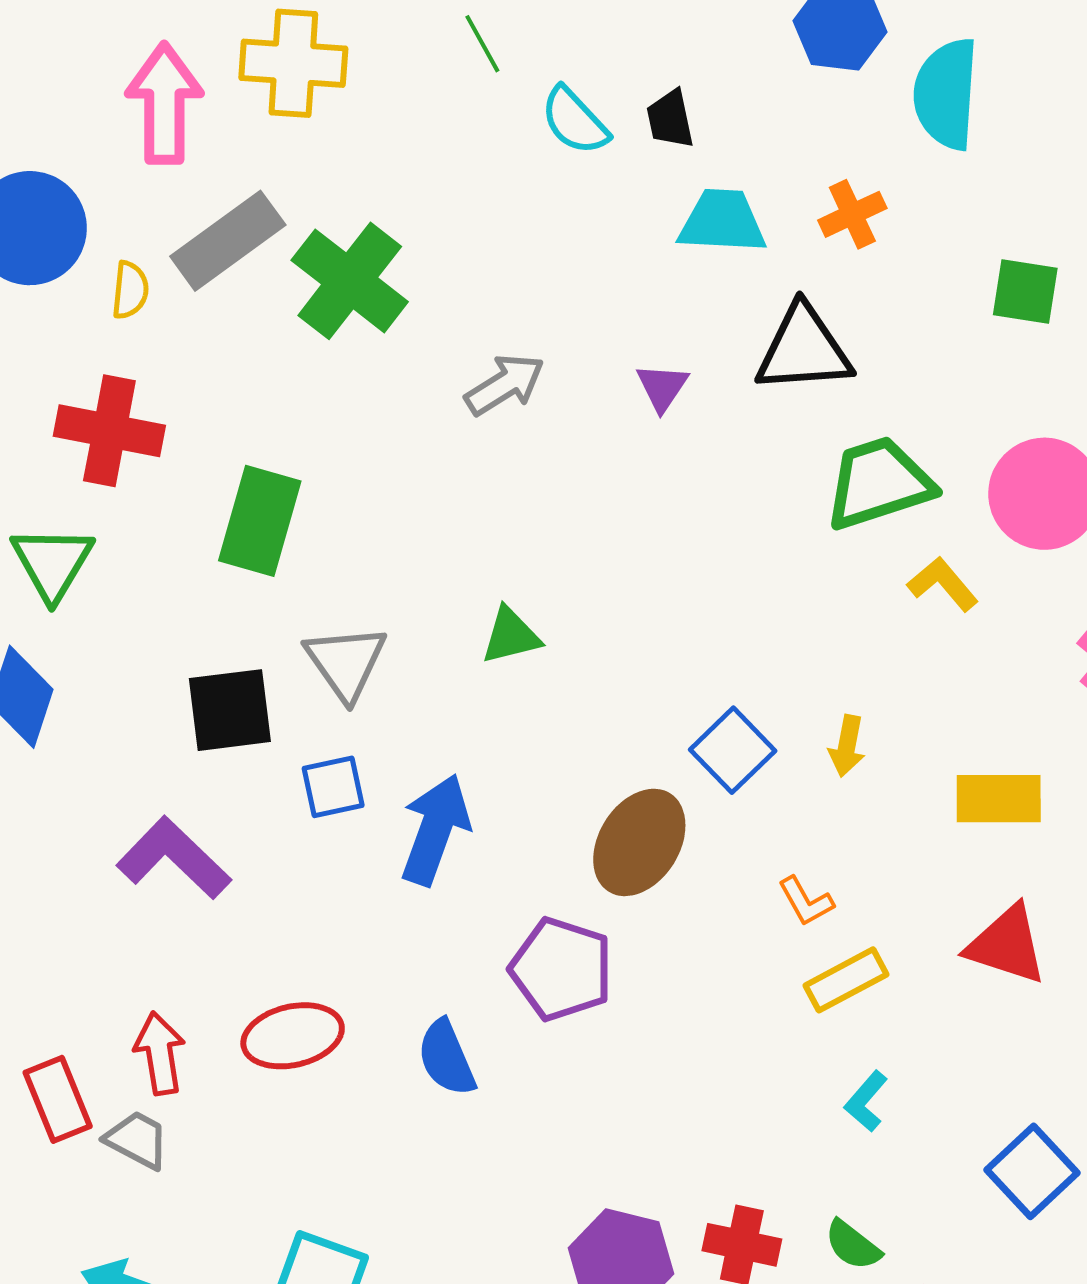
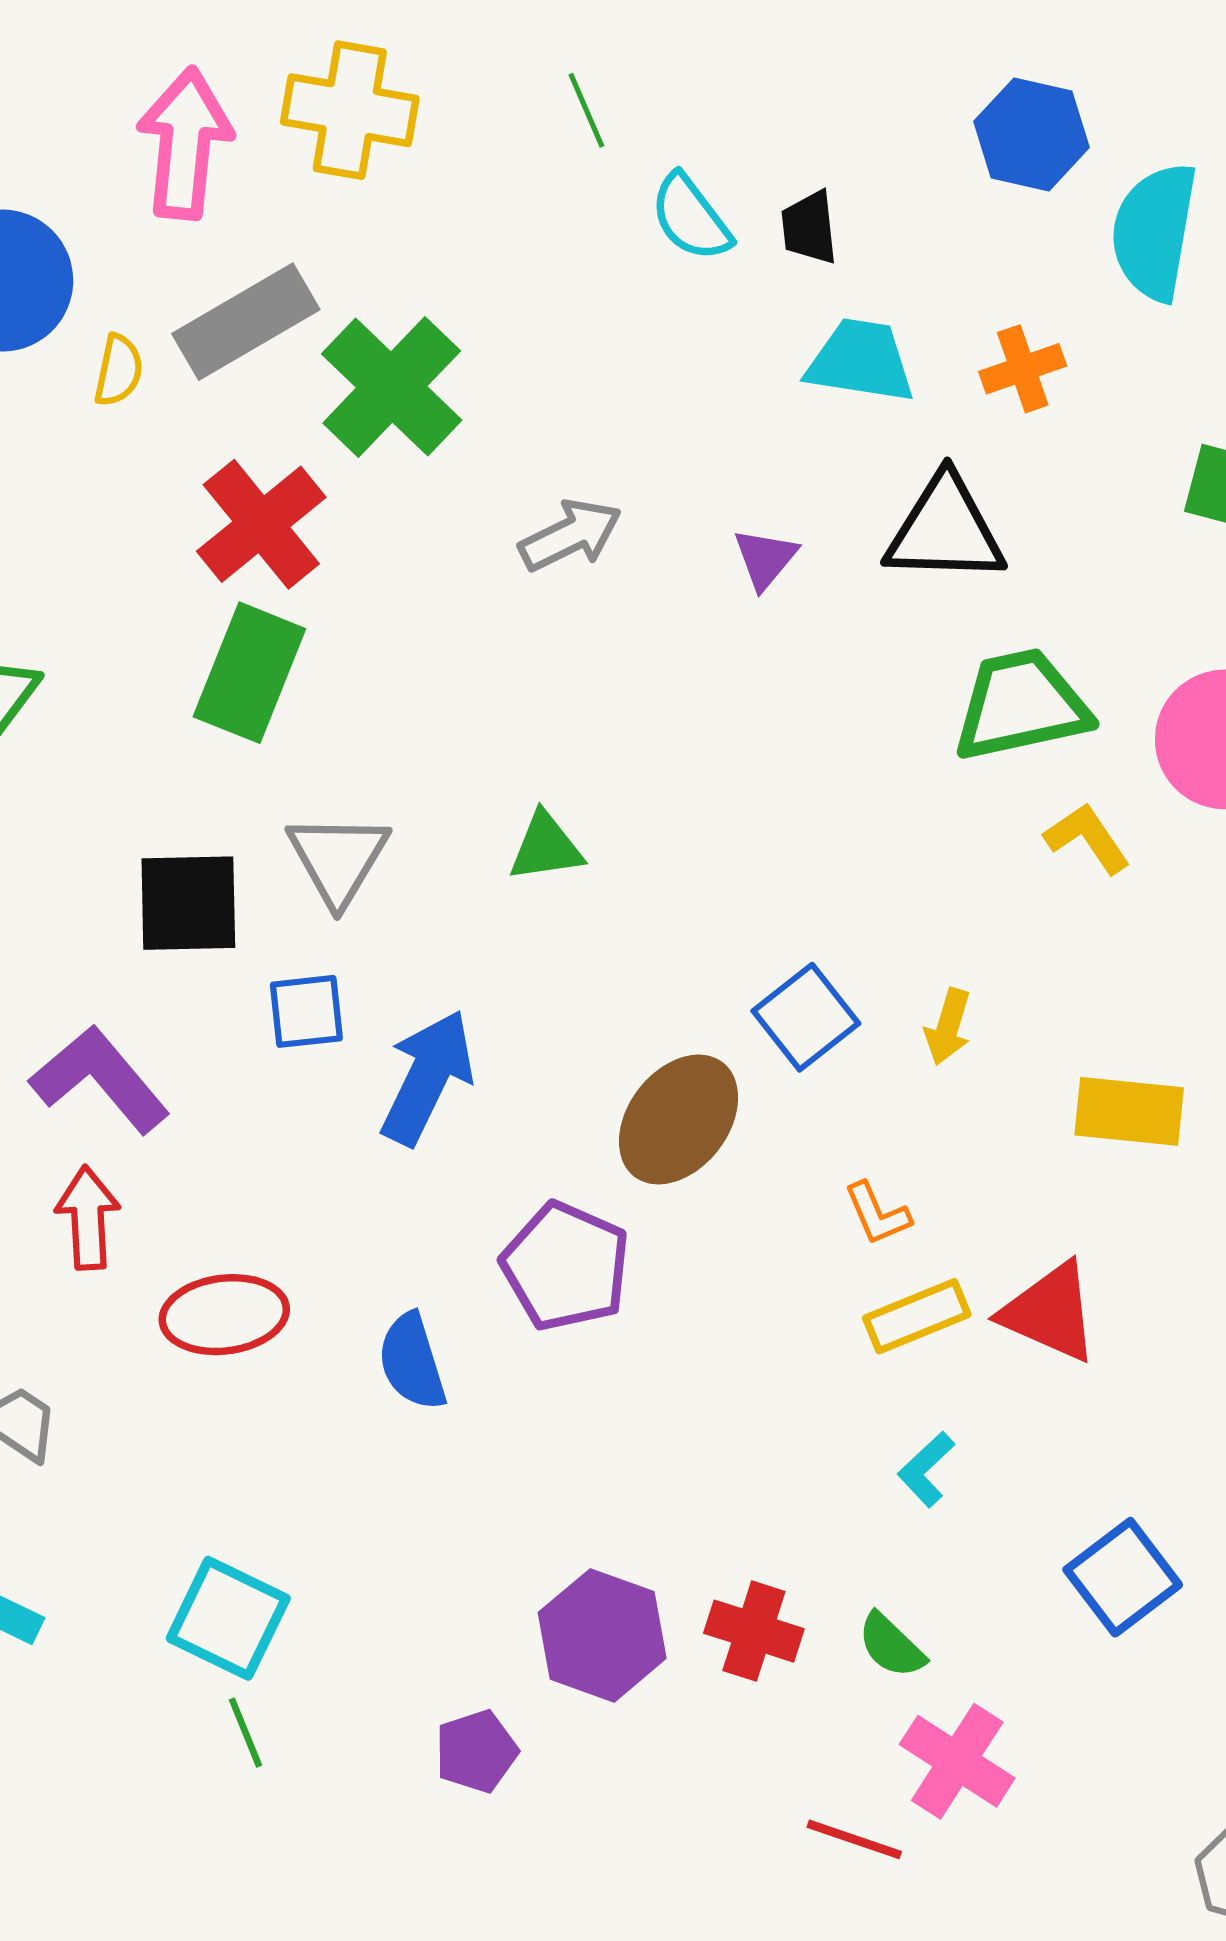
red cross: (109, 431) -> (261, 524), moved, turned 34
red triangle: (1007, 945) -> (1050, 1312), moved
red arrow: (160, 1053) -> (88, 1218), moved

